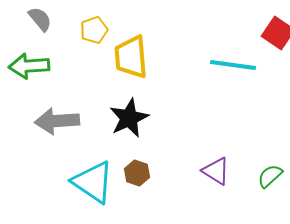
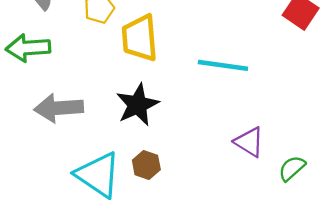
cyan line: (233, 65) -> (223, 65), moved
purple triangle: (216, 171) -> (249, 142), moved

